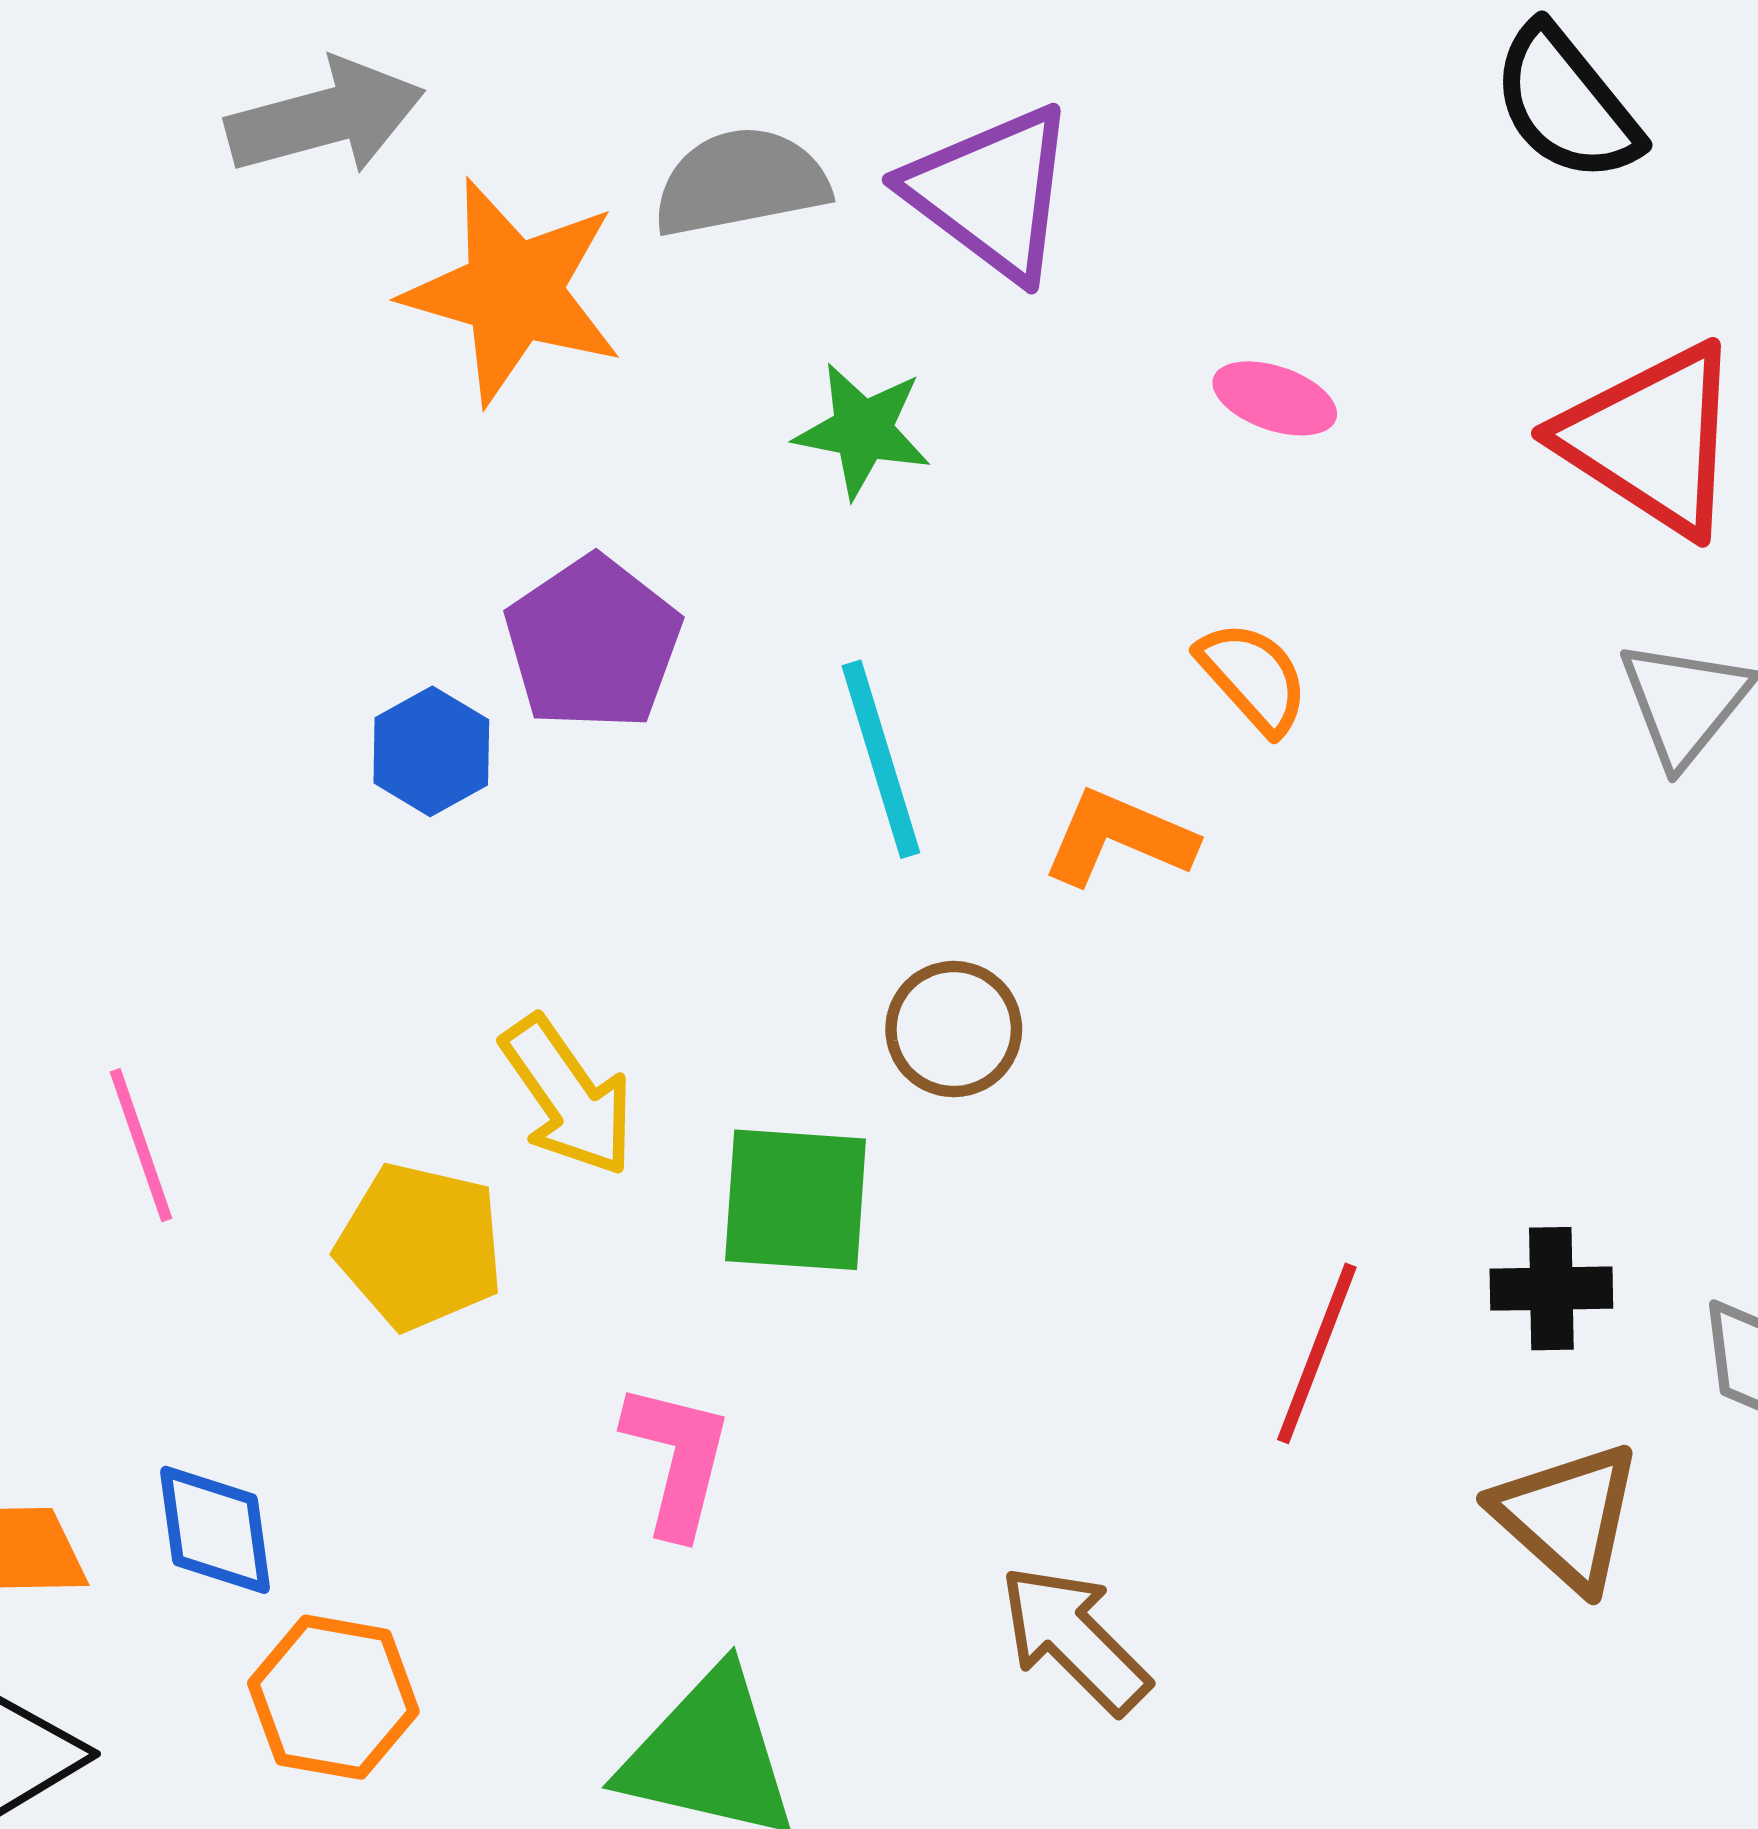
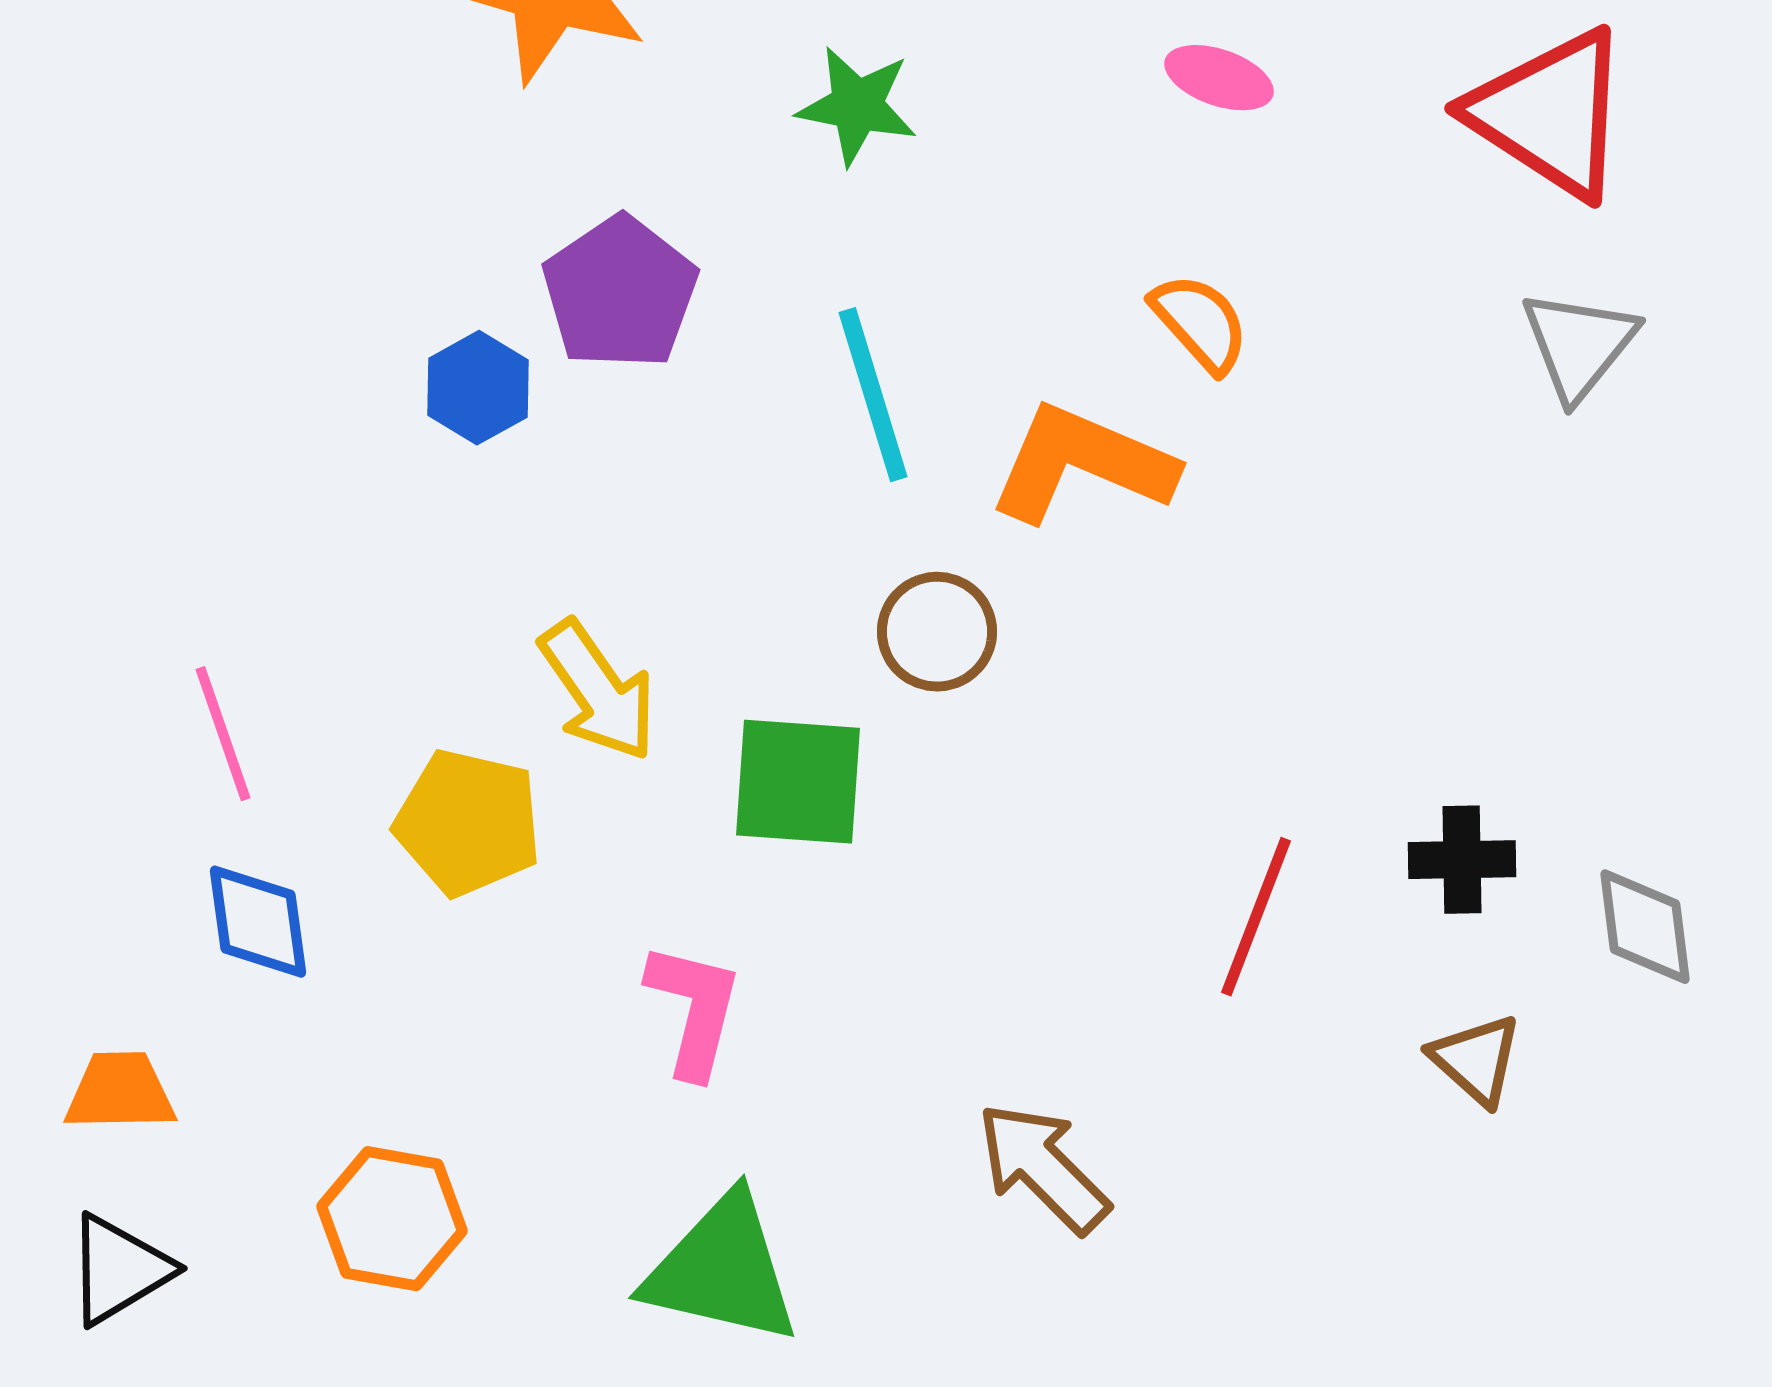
orange L-shape: (1119, 838) -> (1082, 464), size x1.4
brown triangle: (1567, 1516) -> (1476, 1060), size x0.7
blue diamond: (215, 1530) -> (258, 922), moved

